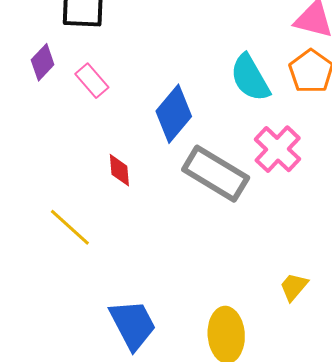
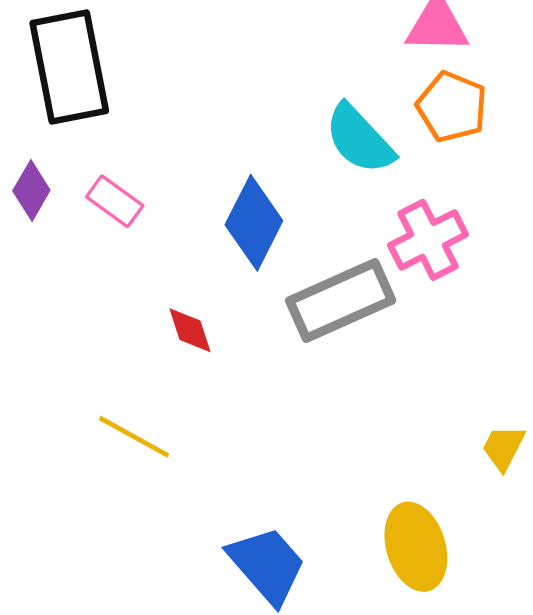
pink cross: (278, 149) -> (428, 240), turned 33
gray rectangle: (216, 174) -> (341, 300), turned -42

